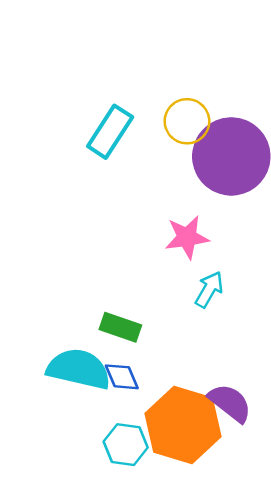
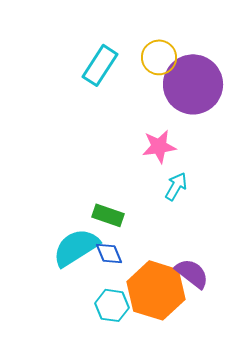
cyan semicircle: (79, 369) -> (76, 247), turned -45

